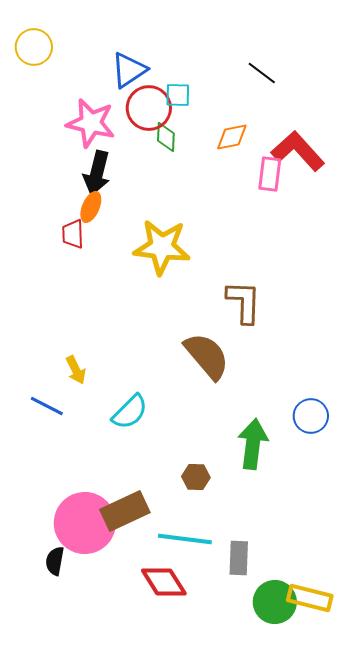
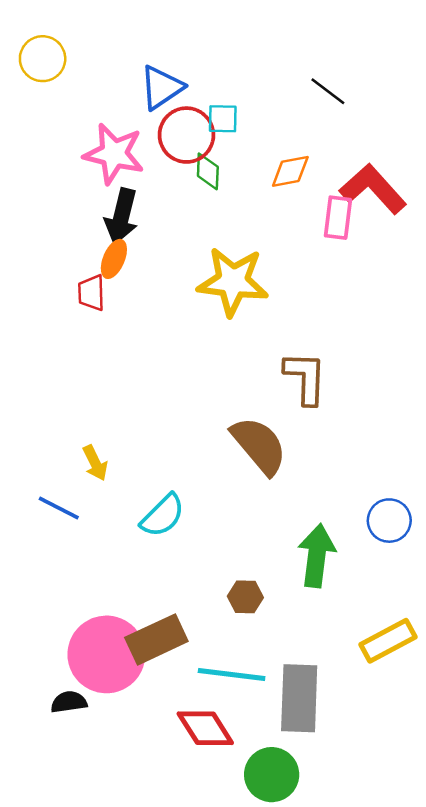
yellow star: (162, 247) -> (233, 281), moved
gray rectangle: (239, 558) -> (299, 698), size x1.6
black semicircle: (55, 561) -> (69, 702), turned 72
yellow rectangle: (310, 598) -> (388, 641), moved, turned -42
green circle: (275, 602) -> (272, 775), moved

